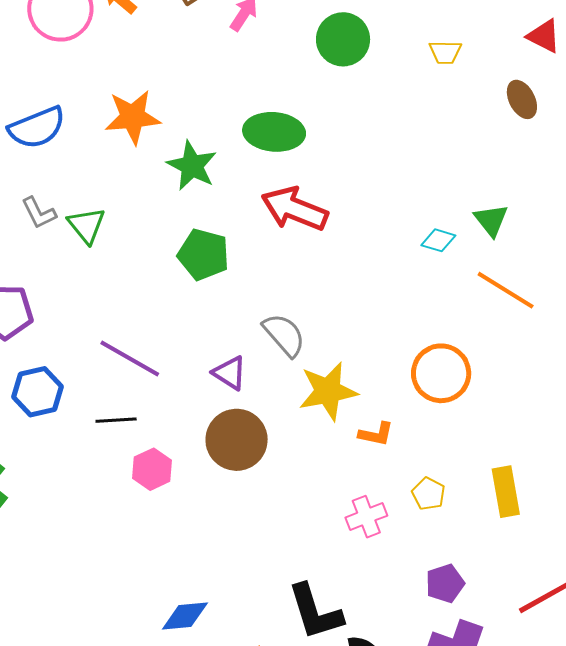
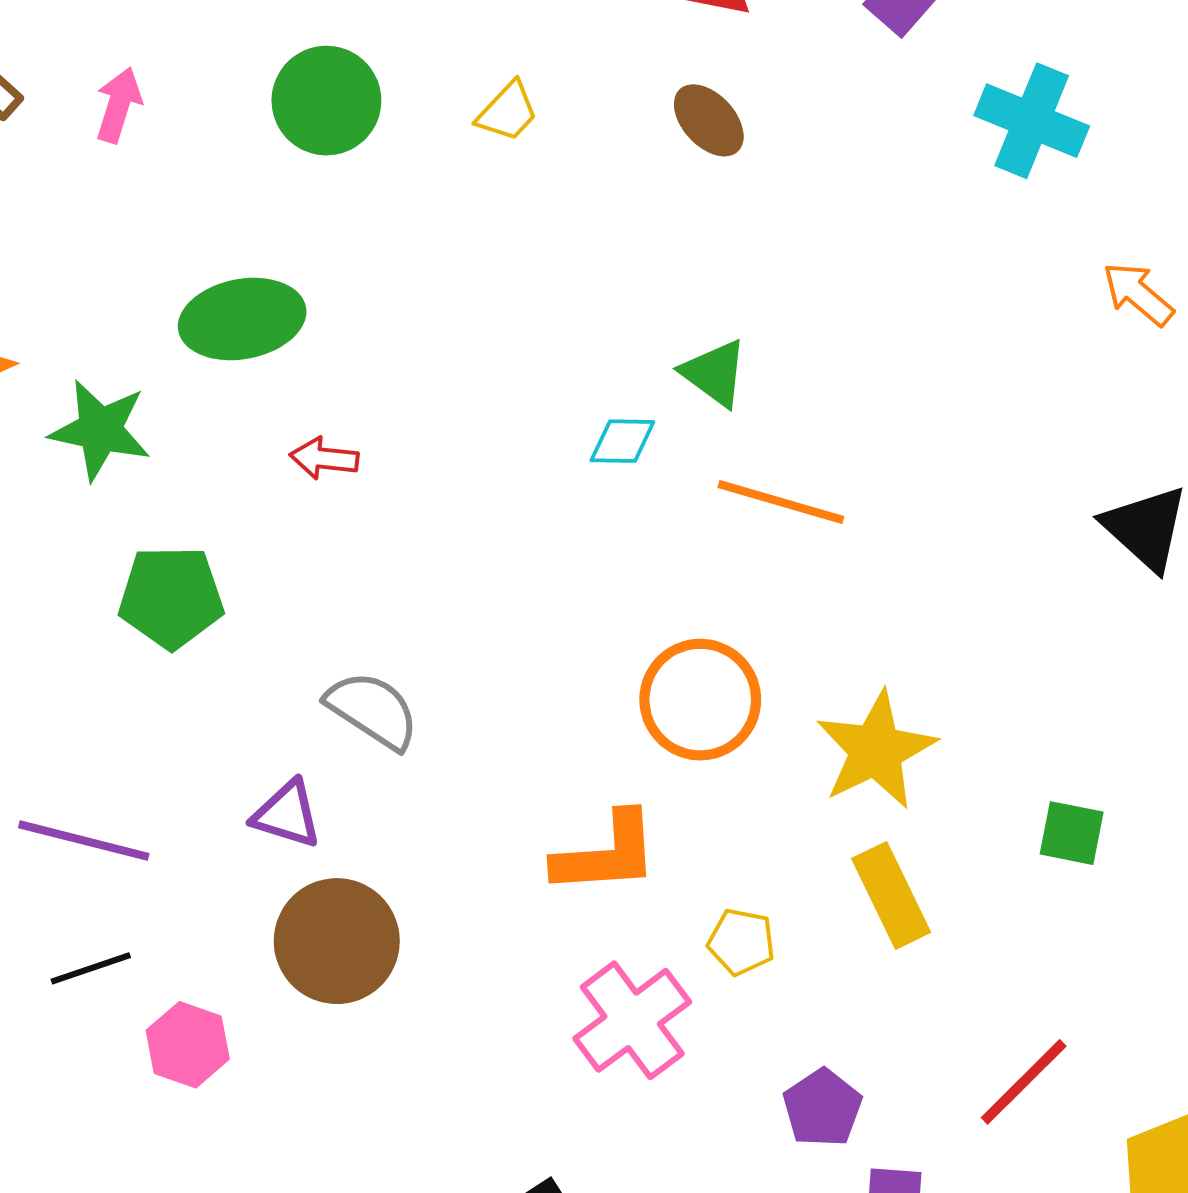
yellow trapezoid: (445, 52) -> (508, 112), moved, turned -32
red arrow: (295, 209) -> (324, 458), size x0.5
yellow star: (328, 391) -> (876, 750), moved
orange L-shape: (376, 434) -> (606, 854), size x1.6
pink cross: (366, 517) -> (632, 1020), size x1.4

